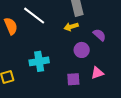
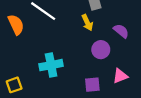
yellow arrow: (71, 27) -> (87, 23), turned -96

